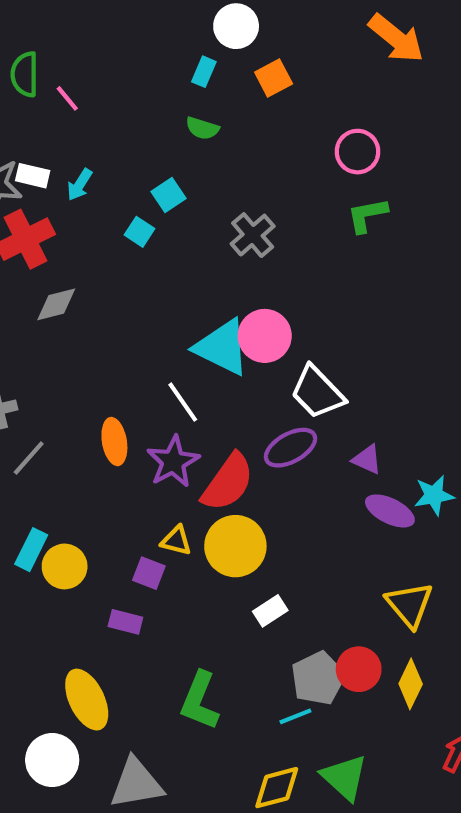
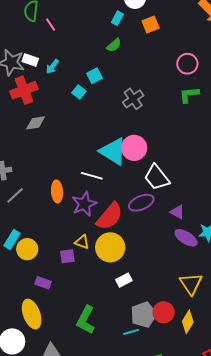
green semicircle: (202, 128) -> (114, 45), turned -63
white line: (183, 402) -> (92, 176), turned -45
purple square: (149, 573) -> (67, 256), turned -35
purple rectangle: (125, 622) -> (43, 283), moved

